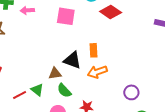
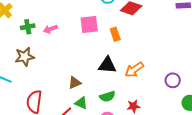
orange rectangle: (94, 50) -> (115, 34), moved
brown triangle: (55, 74) -> (75, 83), moved
green semicircle: (64, 91) -> (107, 96), turned -49

